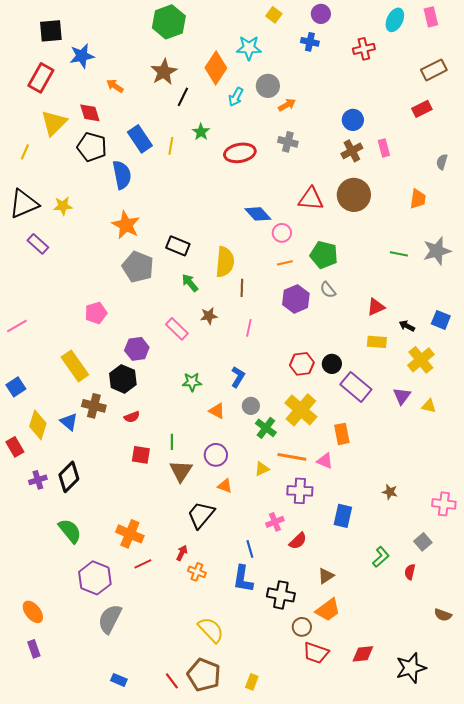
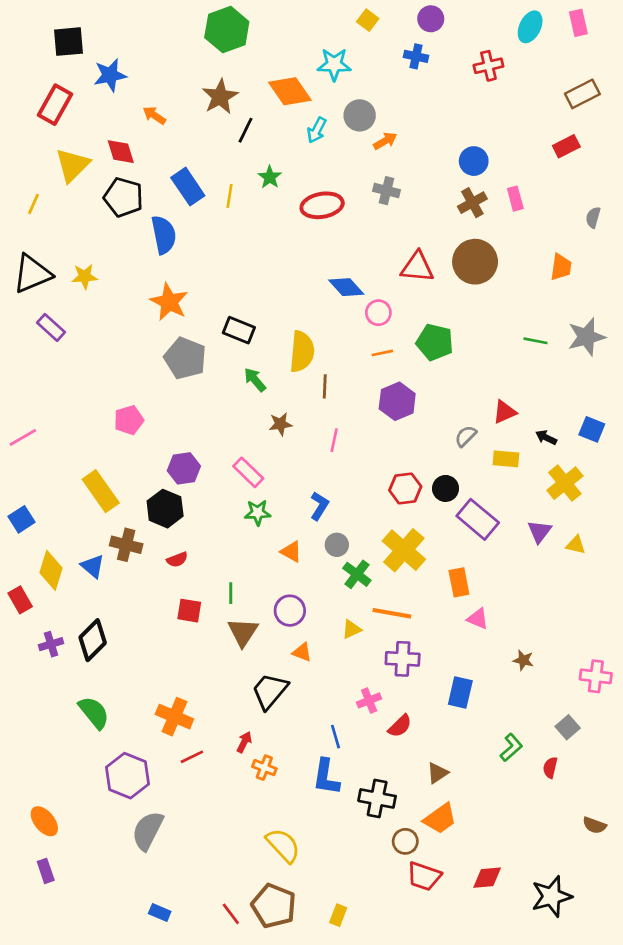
orange diamond: (216, 68) -> (290, 91), turned -68
gray semicircle: (328, 290) -> (466, 436), moved, turned 84
pink rectangle: (177, 329) -> (248, 472), moved
pink triangle: (325, 461) -> (478, 619), moved

